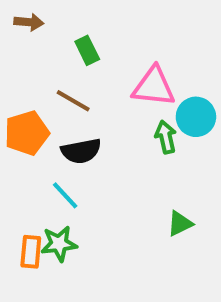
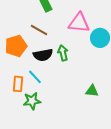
green arrow: (166, 137) -> (63, 53), moved
green triangle: (180, 224) -> (92, 91), turned 32
orange rectangle: (31, 252) -> (18, 84), moved

